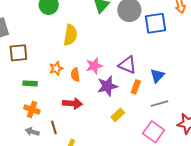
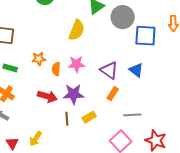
yellow semicircle: (70, 35) -> (77, 30), moved
blue triangle: (157, 76) -> (136, 70), moved, turned -49
purple star: (107, 86) -> (74, 94), moved
brown line: (54, 127) -> (67, 119), moved

